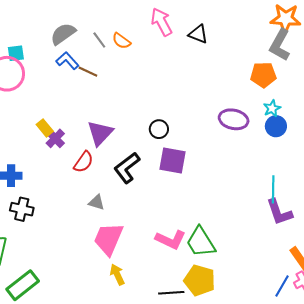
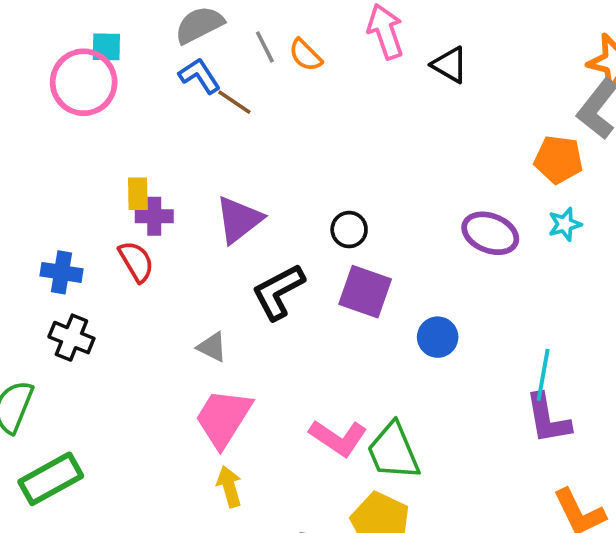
blue circle: (276, 126) -> (438, 337), moved
yellow rectangle: (45, 128) -> (138, 194), turned 30
purple cross: (55, 138) -> (154, 216), turned 36
red semicircle: (83, 162) -> (136, 262), moved, turned -75

